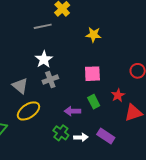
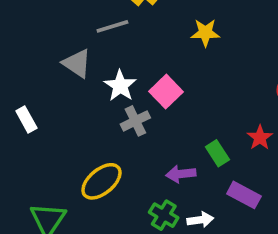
pink square: (92, 74) -> (166, 92), moved, turned -36
gray triangle: (20, 86) -> (77, 63), moved
purple rectangle: (106, 136) -> (244, 195), moved

